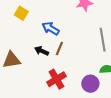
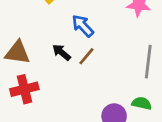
red cross: (56, 79) -> (24, 89), moved

